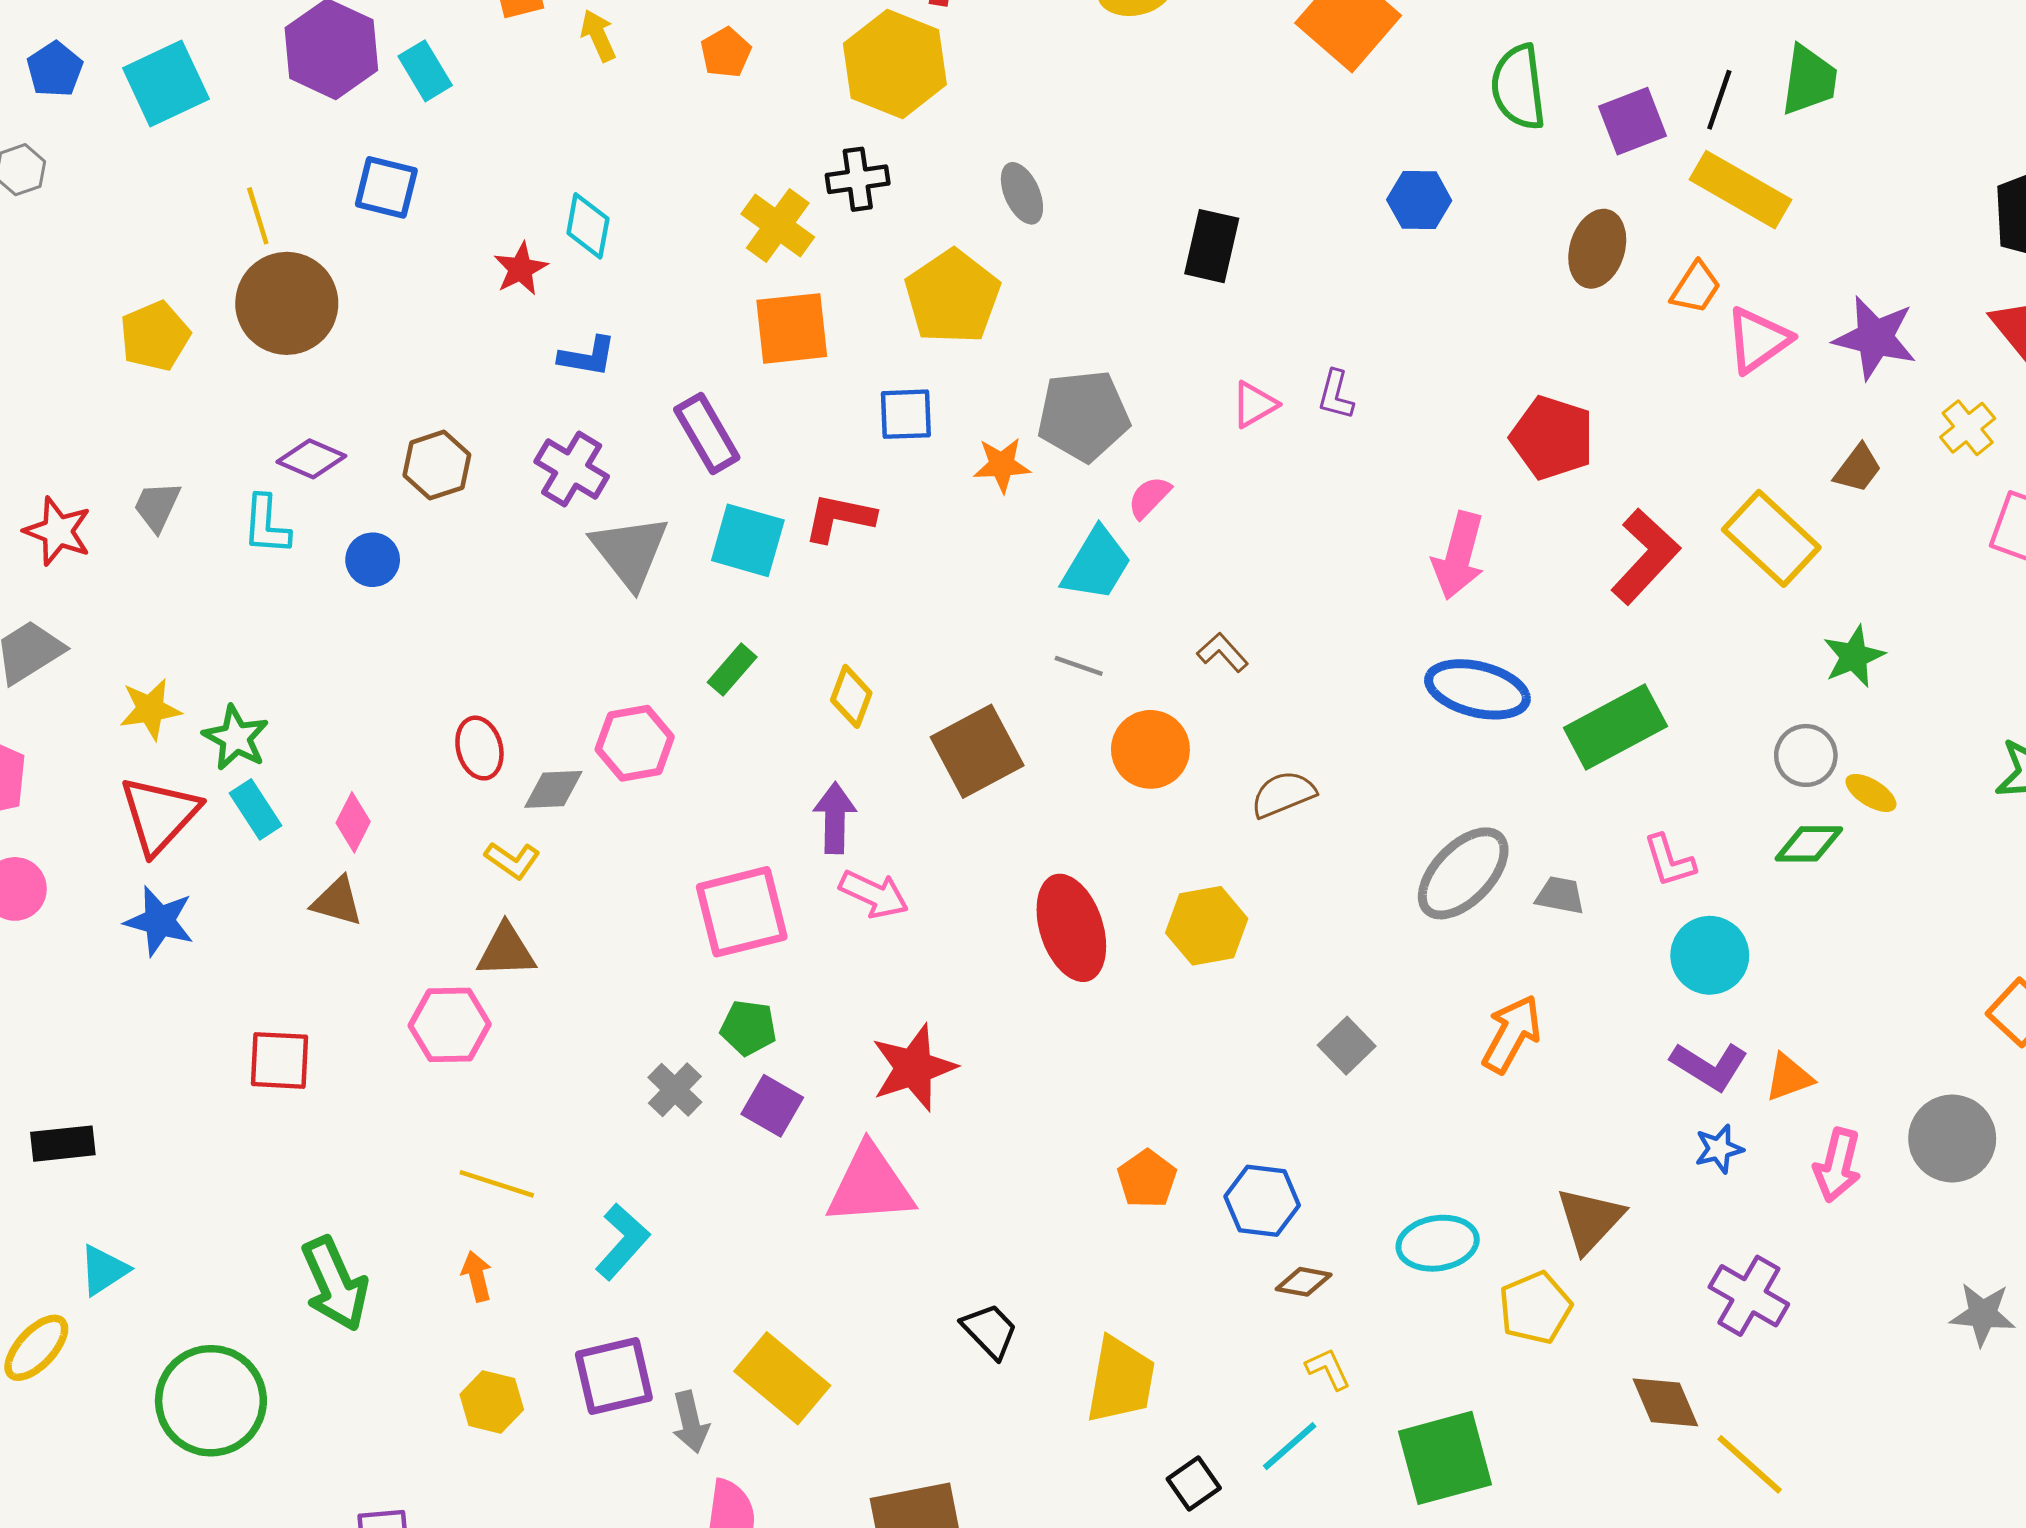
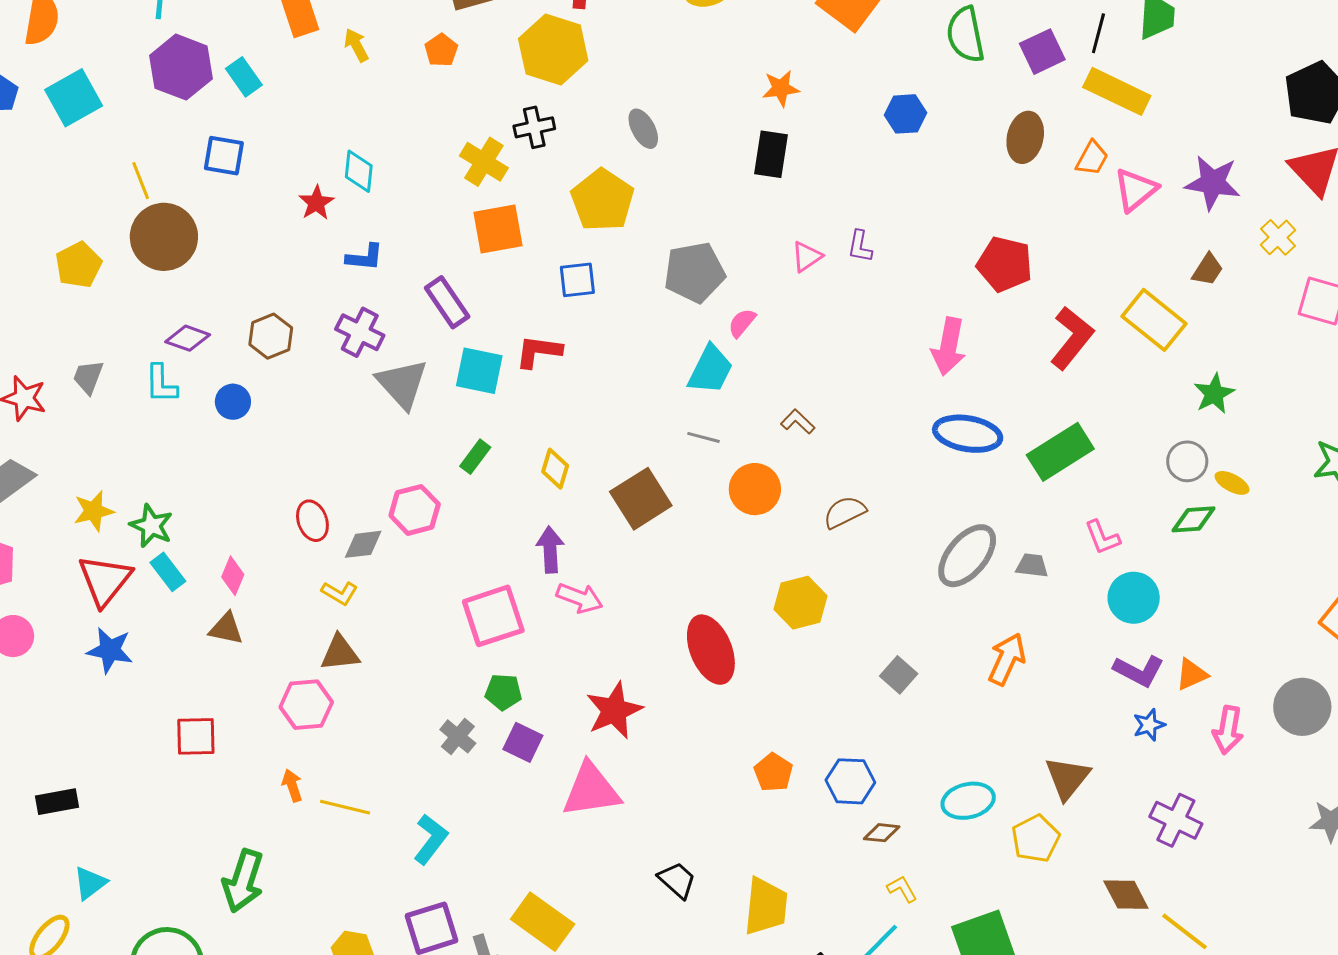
orange star: (1002, 465) -> (781, 88), moved
red ellipse: (1071, 928) -> (711, 650), moved
orange arrow: (477, 1276) -> (292, 785), moved
green arrow: (335, 1284) -> (243, 881), turned 46

